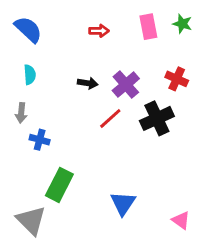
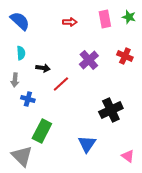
black arrow: (88, 83) -> (43, 68), moved
red line: (110, 118) -> (61, 84), moved
black cross: (157, 118) -> (111, 110), moved

